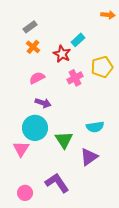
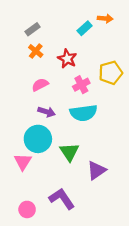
orange arrow: (108, 15) -> (105, 18), moved
cyan rectangle: (78, 40) -> (85, 28), moved
cyan semicircle: (95, 127) -> (83, 113), moved, size x1.4

